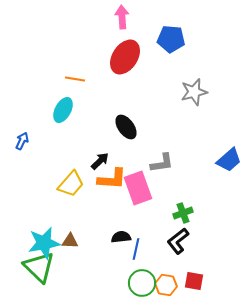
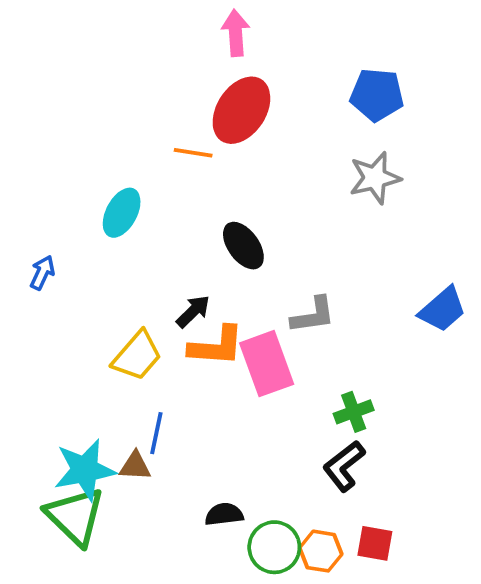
blue pentagon: (171, 39) -> (377, 95), moved
orange line: (75, 79) -> (193, 153), moved
black semicircle: (121, 237) -> (224, 514), moved
blue line: (136, 249) -> (156, 433), moved

